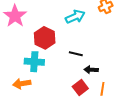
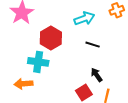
black line: (76, 54) -> (93, 45), moved
black arrow: (91, 70) -> (97, 75), turned 48

